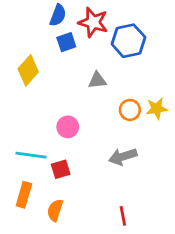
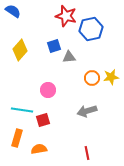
blue semicircle: (58, 15) -> (13, 11), moved, turned -77
blue square: (66, 42) -> (54, 46), moved
orange semicircle: (55, 210) -> (39, 149), turned 63

